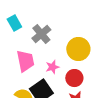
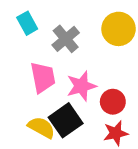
yellow circle: (78, 49) -> (119, 29), moved
pink star: (52, 67) -> (81, 86), size x1.5

